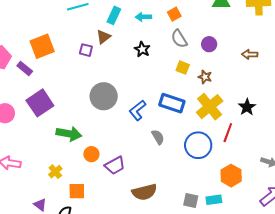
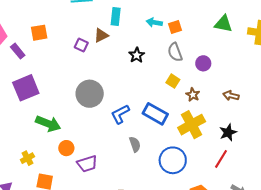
cyan rectangle: (114, 15) -> (116, 16), turned -30
cyan arrow: (143, 17) -> (154, 22), moved
orange square: (42, 46) -> (39, 33), size x0.7
brown arrow: (250, 54) -> (231, 96), moved
red line: (228, 133) -> (221, 159), moved

